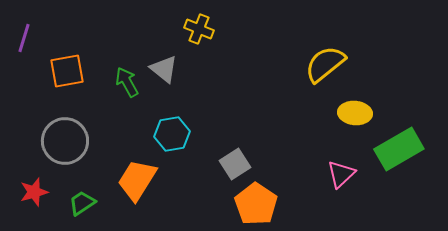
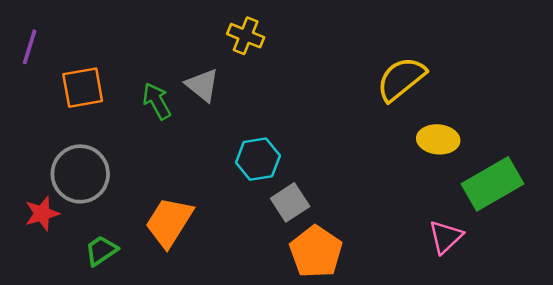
cyan hexagon: (172, 134) -> (258, 159), moved
pink triangle: (341, 174) -> (446, 237), moved
red star: (34, 192) -> (42, 213), moved

